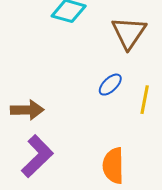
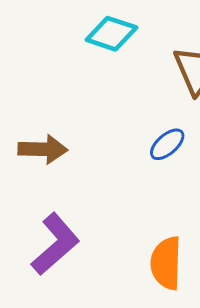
brown arrow: (27, 110) -> (43, 149), moved

